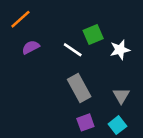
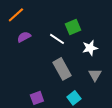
white star: (120, 50) -> (90, 48), moved
purple square: (85, 122) -> (37, 98), moved
cyan square: (117, 125) -> (74, 98), moved

